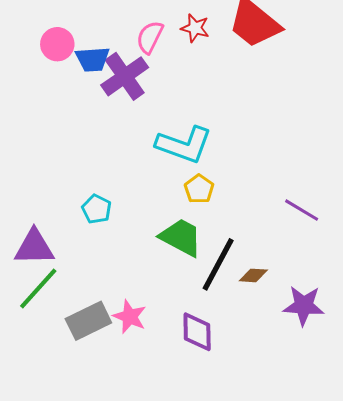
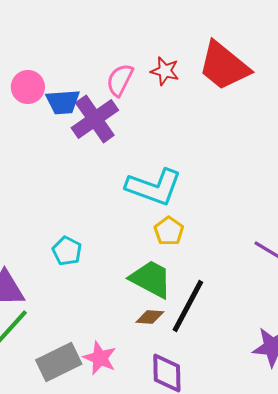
brown diamond: (253, 275) -> (150, 317), moved

